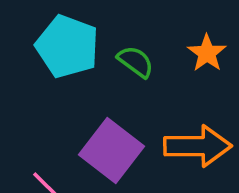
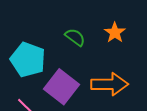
cyan pentagon: (67, 46) -> (28, 60), moved

